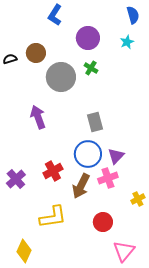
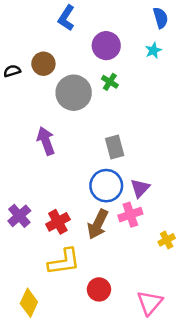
red cross: (53, 171) -> (58, 222), moved
red circle: (103, 222) -> (99, 289), moved

